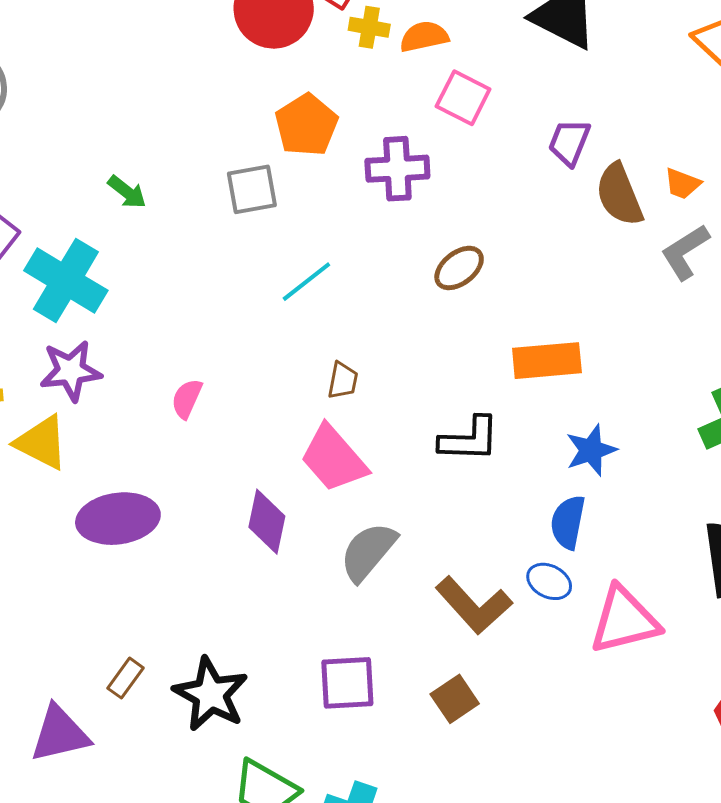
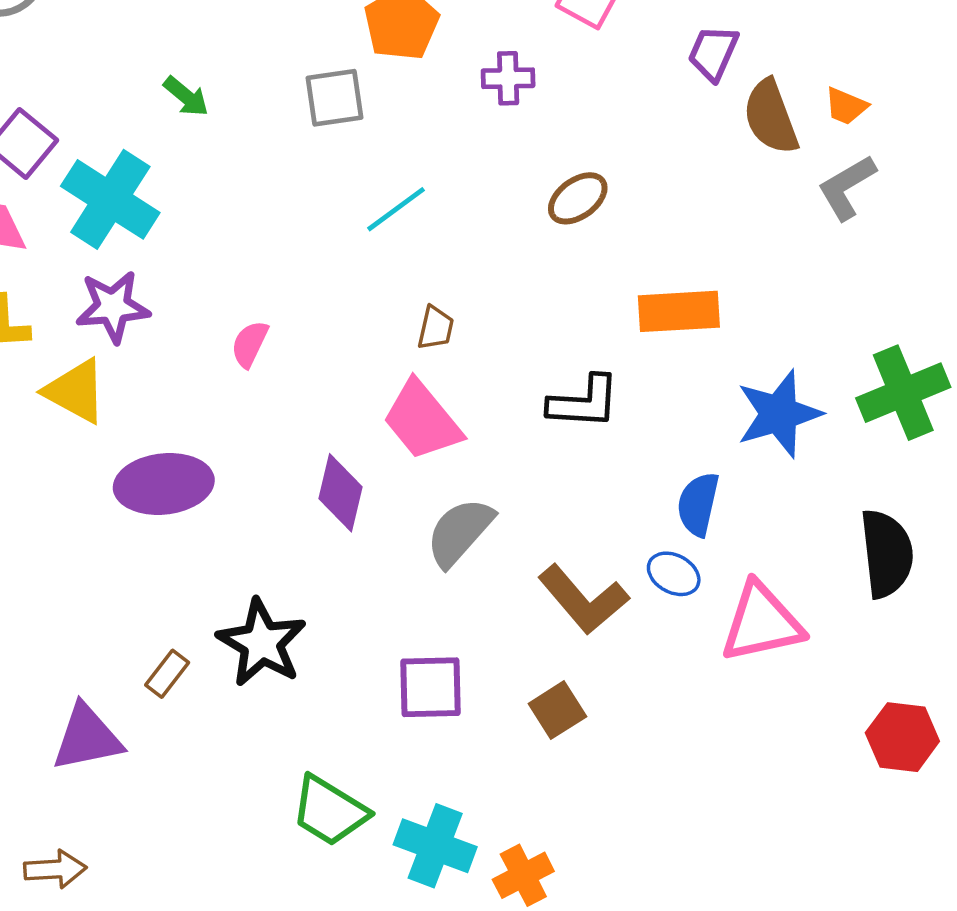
purple cross: (397, 169) -> (508, 78), size x0.7
blue star: (591, 450) -> (779, 414), moved, size x1.4
black star: (211, 694) -> (262, 643), moved

